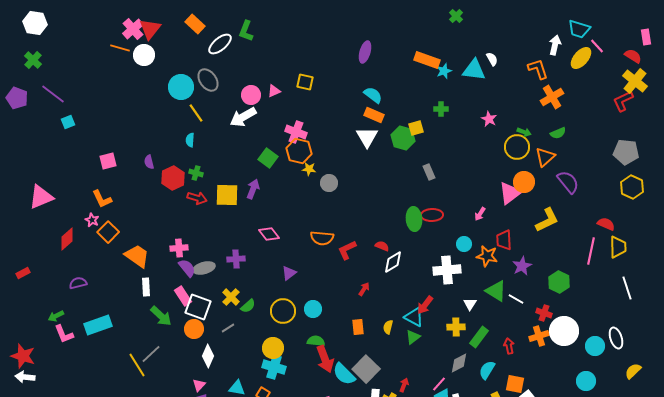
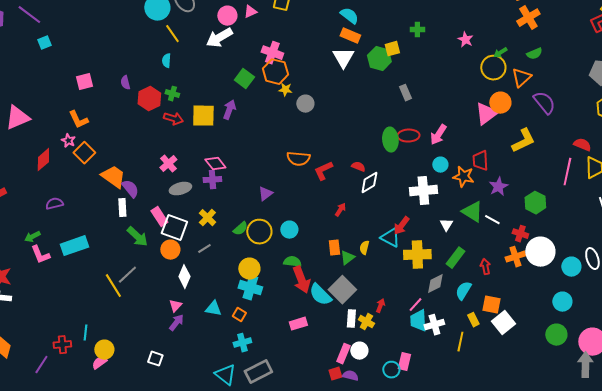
green arrow: (524, 132) -> (500, 53), turned 128
pink arrow: (480, 214) -> (438, 135), moved, size x1.5
pink diamond: (269, 234) -> (215, 164), moved
pink cross: (179, 248) -> (168, 164), moved, turned -36
purple semicircle: (187, 268) -> (130, 189), moved
green semicircle: (248, 306) -> (240, 229), moved
yellow cross: (456, 327) -> (417, 255), moved, size x1.5
green triangle: (413, 337) -> (347, 258), moved

